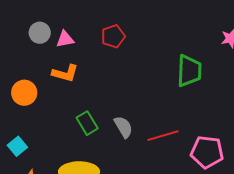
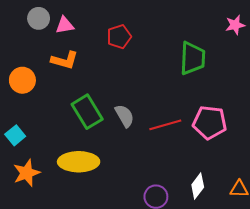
red pentagon: (113, 36) -> (119, 37), moved
green rectangle: (87, 123) -> (87, 112), size x1.4
pink pentagon: (207, 152) -> (210, 122), moved

